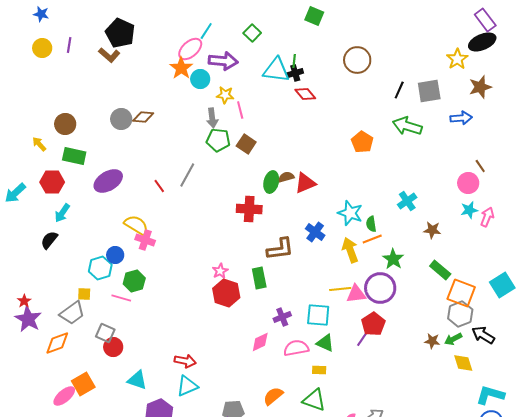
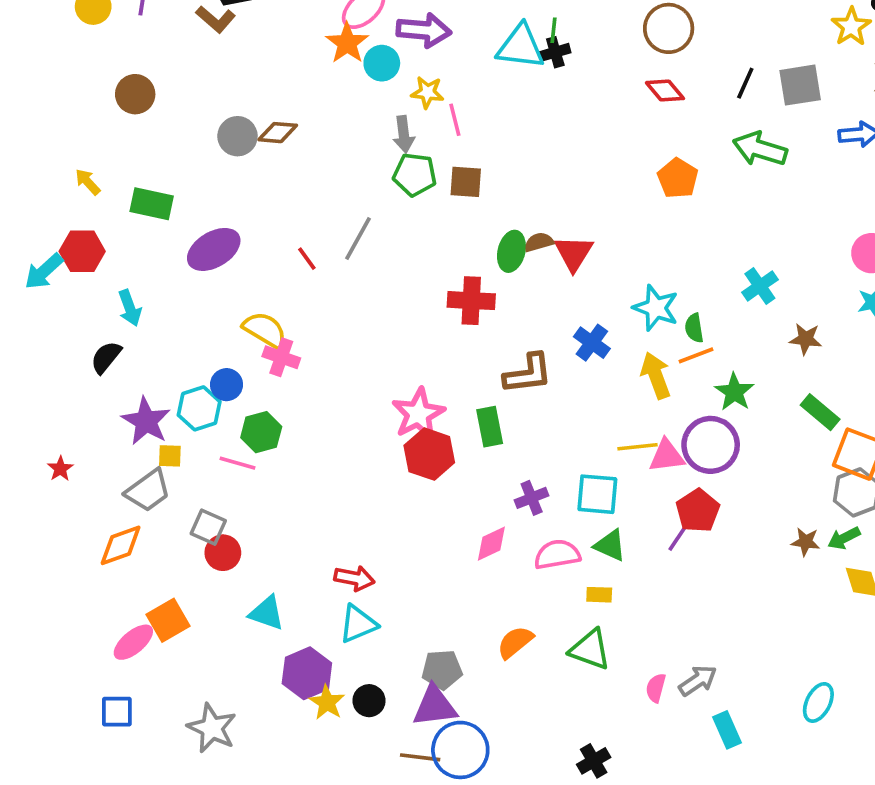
red diamond: (305, 94) -> (665, 91), moved
brown circle: (65, 124) -> (135, 94), moved
brown square: (246, 144) -> (466, 182), turned -30
red hexagon: (52, 182) -> (82, 251), moved
red triangle: (305, 183) -> (574, 253), turned -35
cyan arrow: (62, 213) -> (130, 308), turned -54
pink star: (220, 271) -> (418, 414), size x1.8
purple star: (28, 319) -> (146, 421), moved

